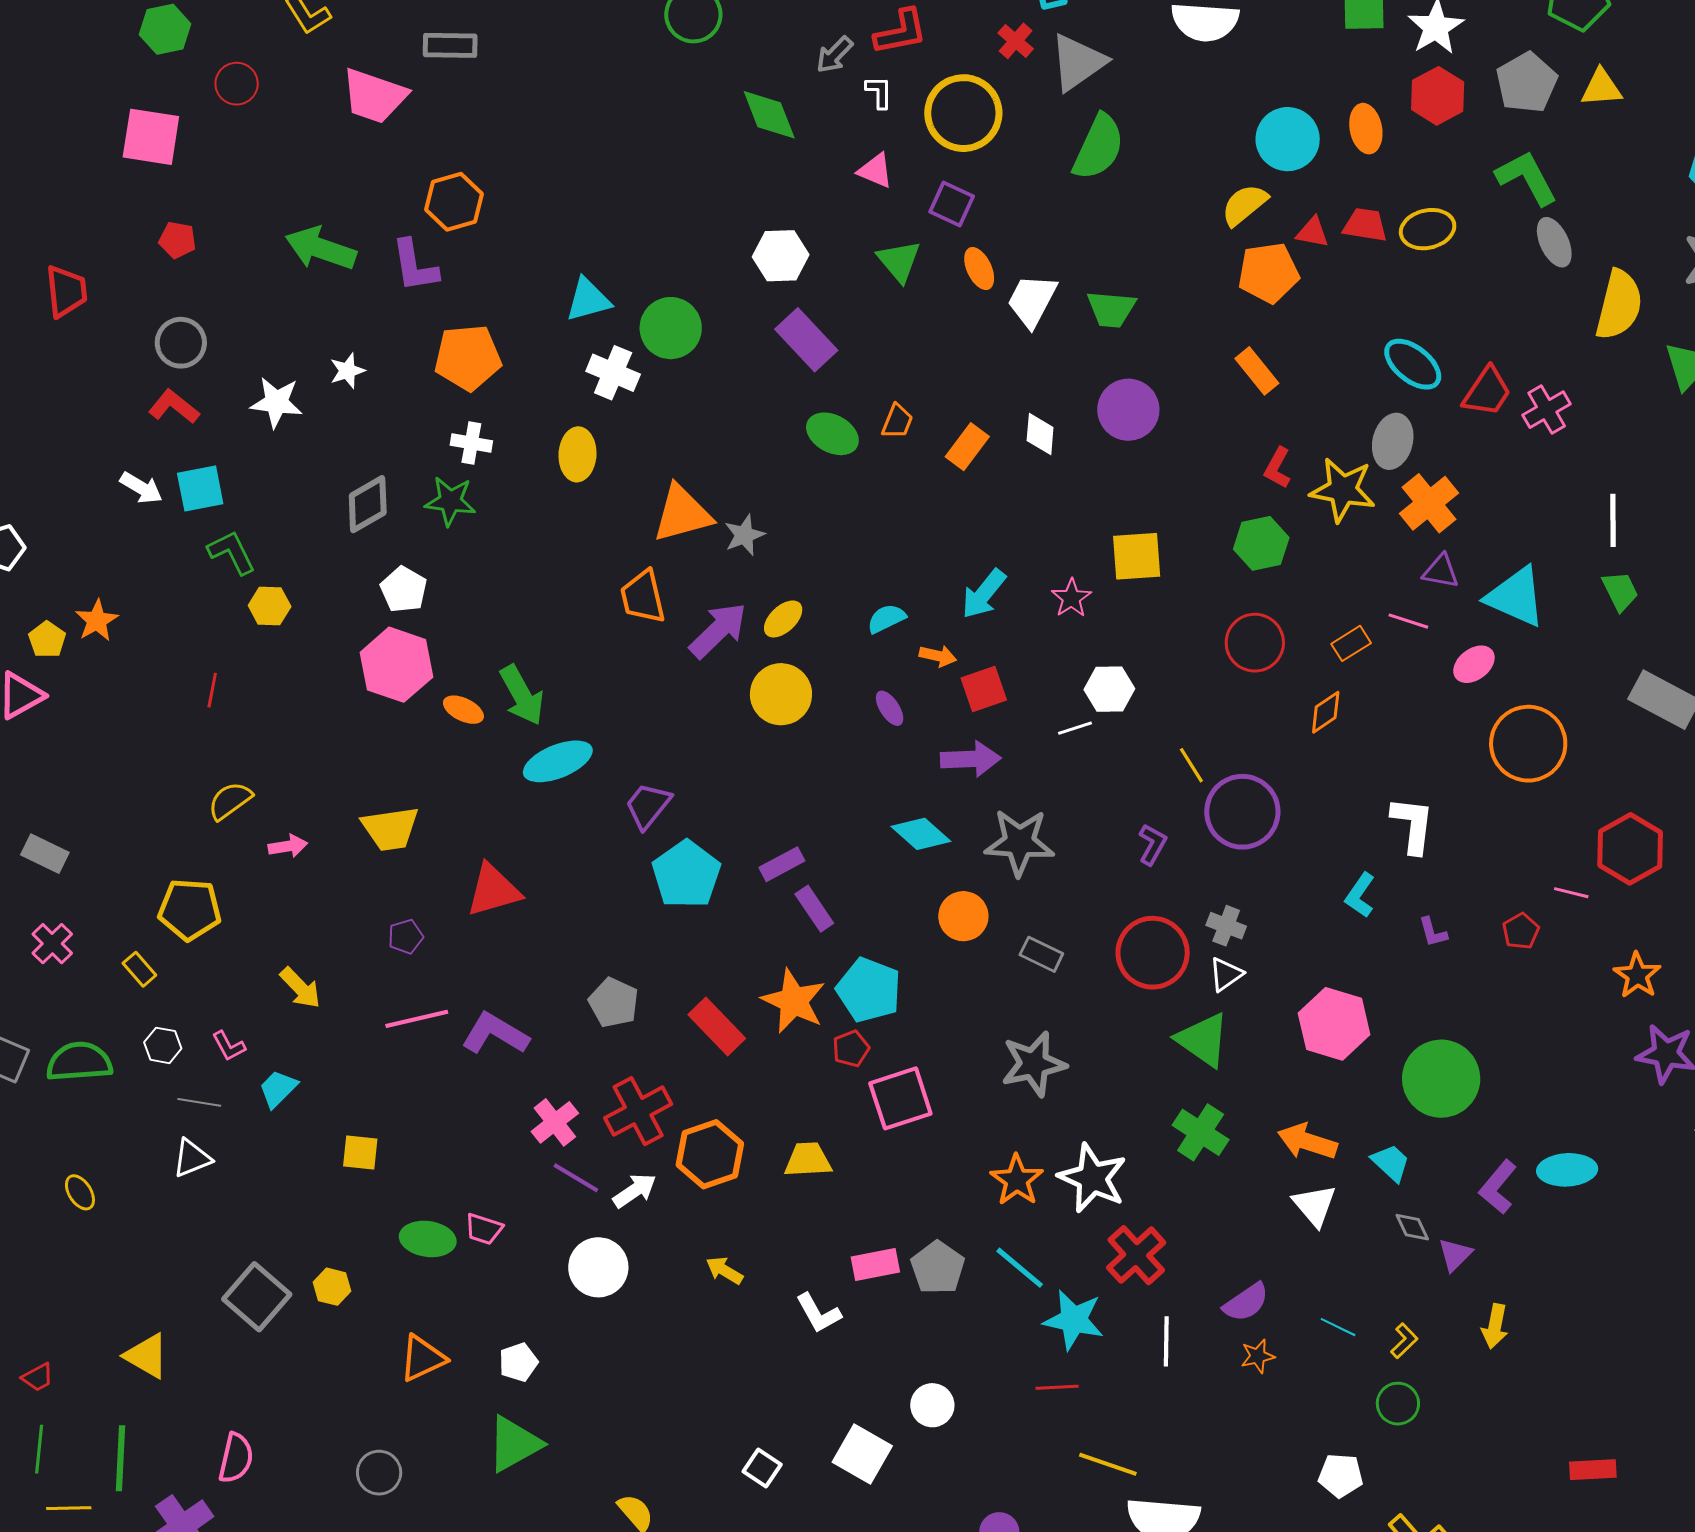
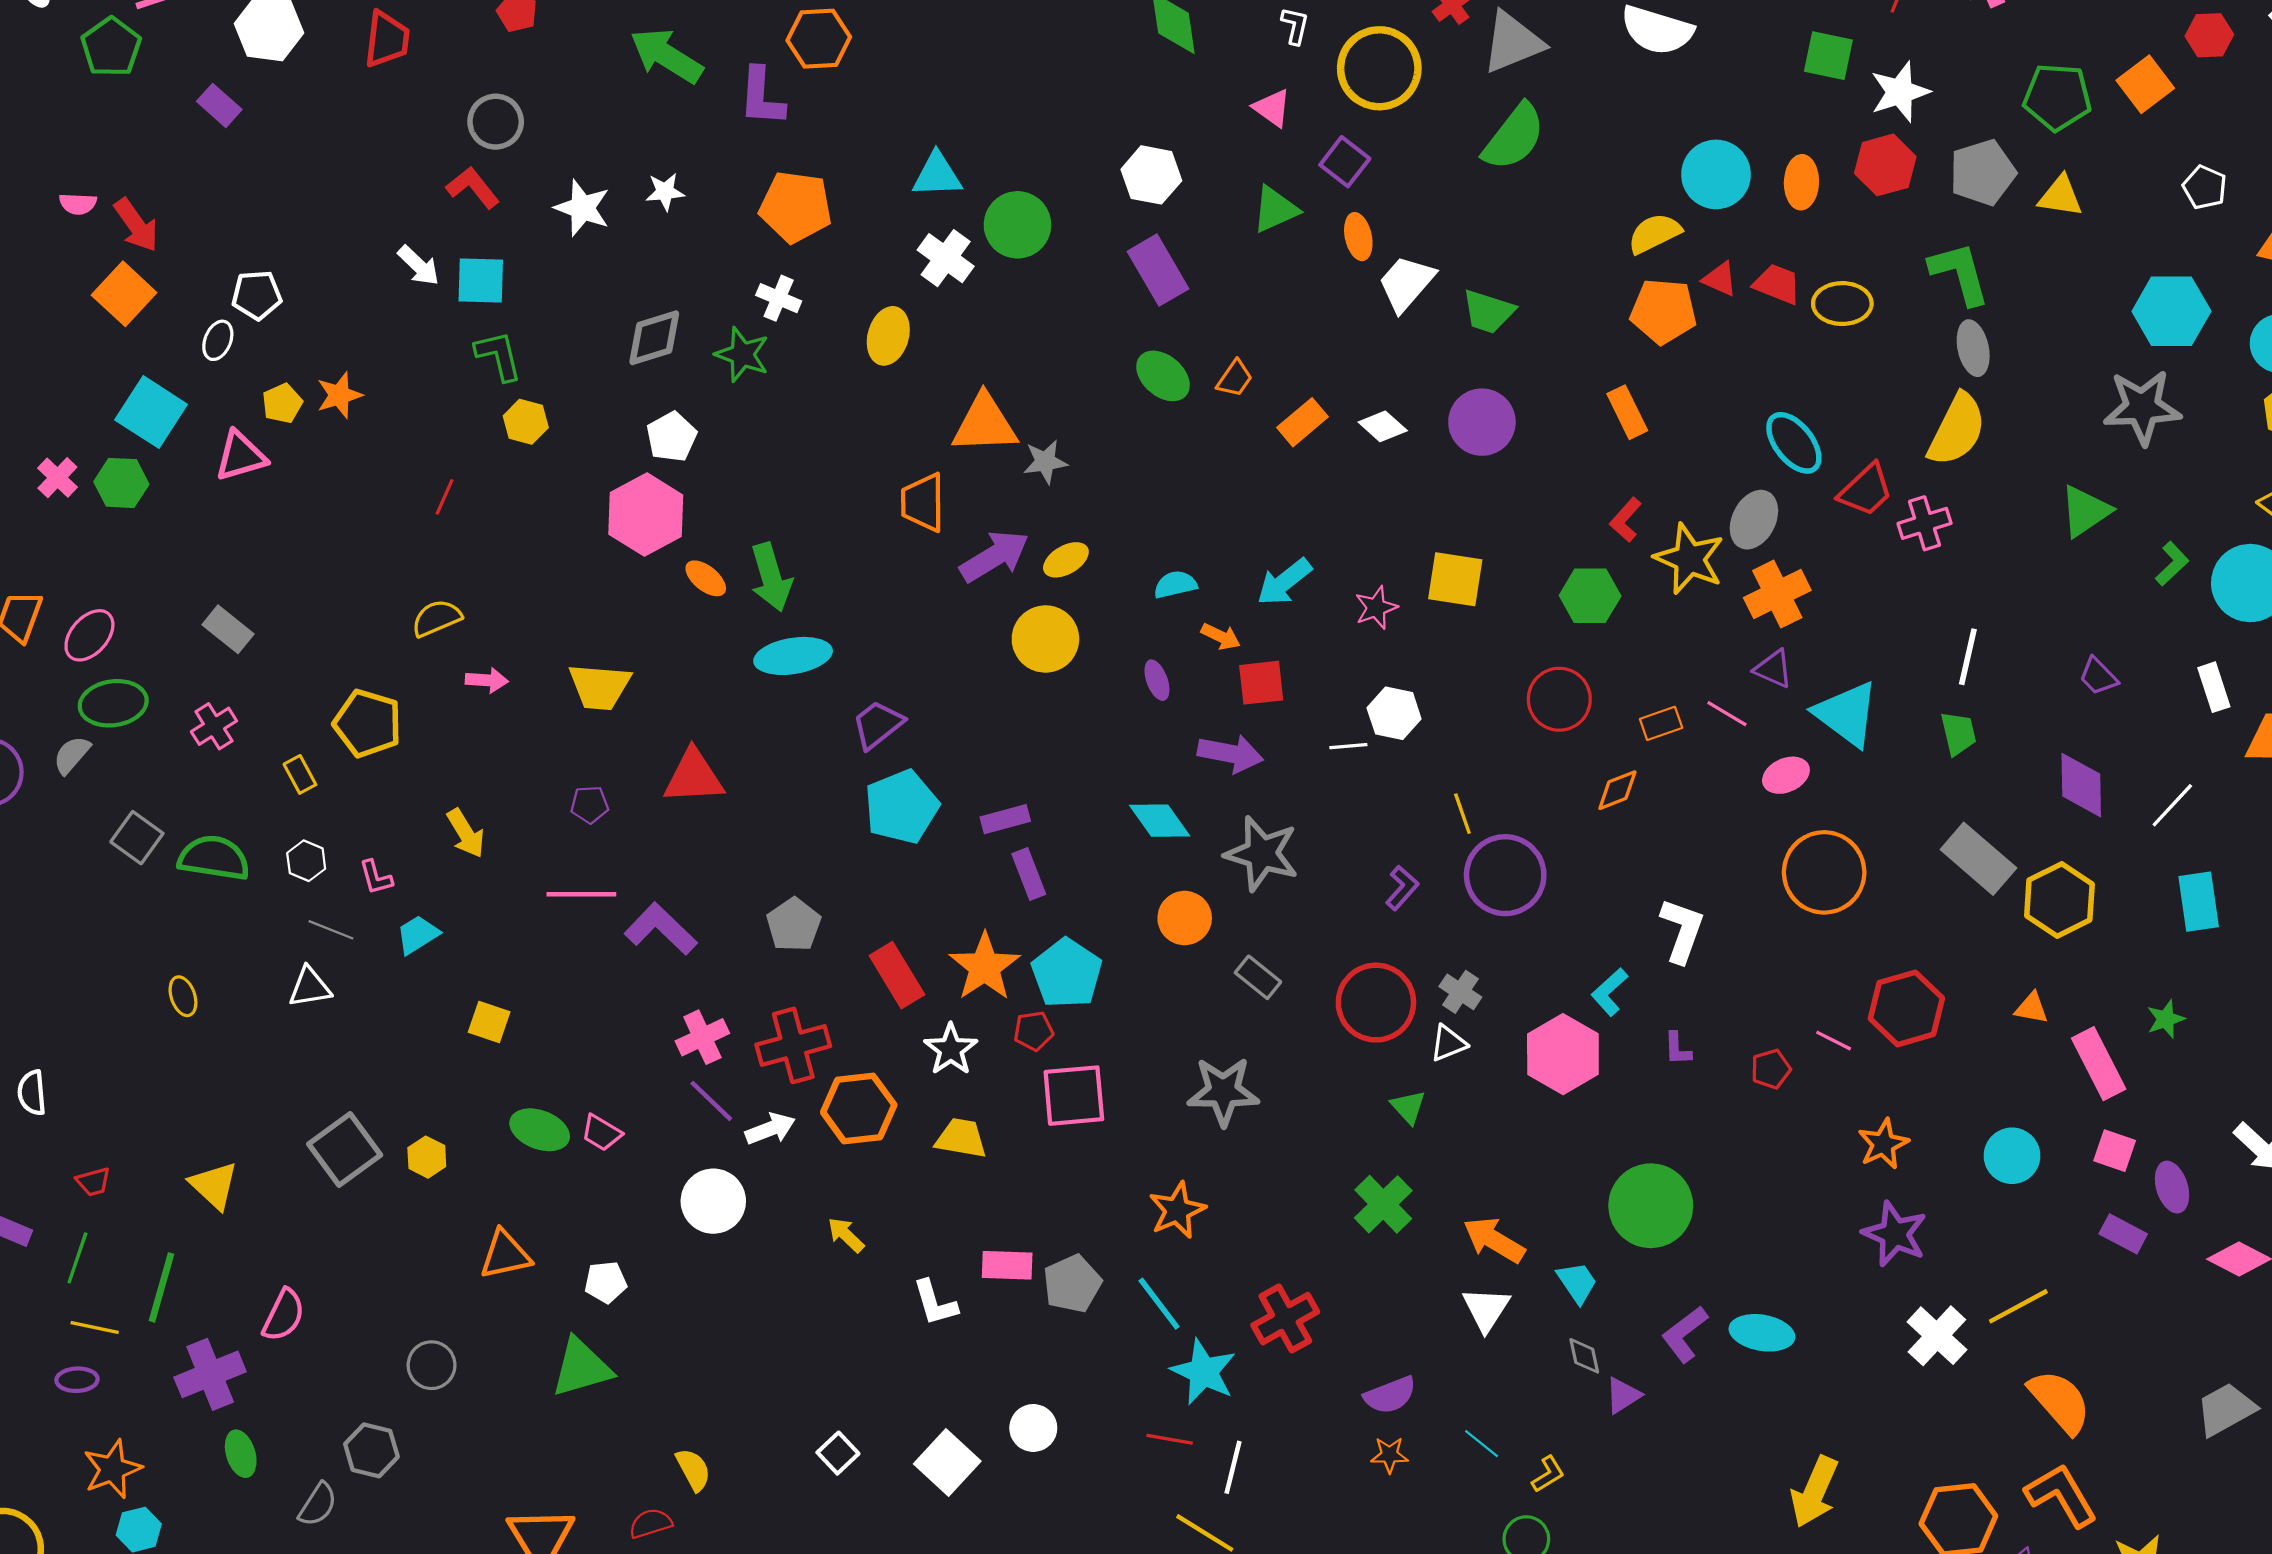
green triangle: (899, 261) -> (1275, 209), turned 33
yellow semicircle: (1619, 305) -> (1957, 430), moved
white diamond: (1040, 434) -> (1383, 426), turned -66
pink hexagon: (1334, 1024) -> (1563, 1054), moved
green triangle: (1203, 1040) -> (1408, 1107), size x0.6
white star: (1092, 1178) -> (951, 1049), moved, size x0.7
yellow arrow: (1495, 1326) -> (1815, 1492), moved, size x1.5
white line: (1166, 1341) -> (1233, 1467), moved

